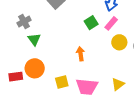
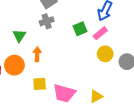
gray cross: (24, 21) -> (47, 21), moved
orange arrow: (80, 54) -> (37, 54), moved

